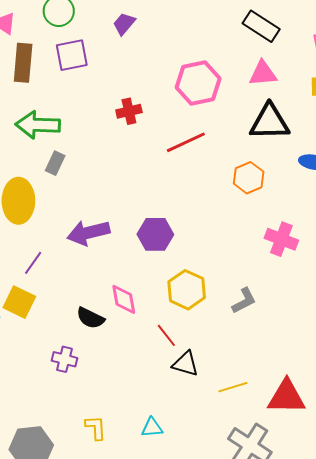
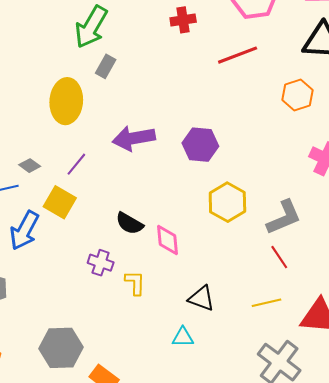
green arrow: (38, 125) -> (91, 27), turned -66
pink diamond: (124, 299) -> (167, 240), moved
gray L-shape: (244, 301) -> (284, 217), size x1.4
red line: (166, 335) -> (279, 257), moved
black triangle: (185, 364) -> (201, 298), moved
yellow L-shape: (96, 428) -> (135, 283), moved

